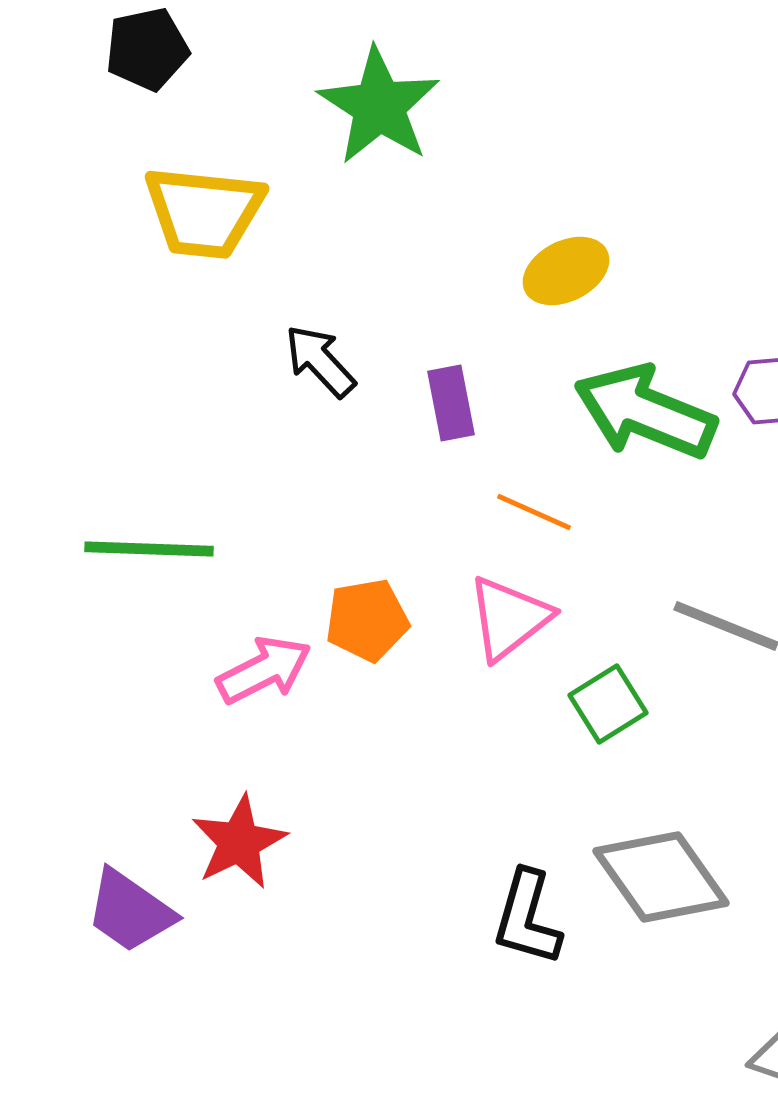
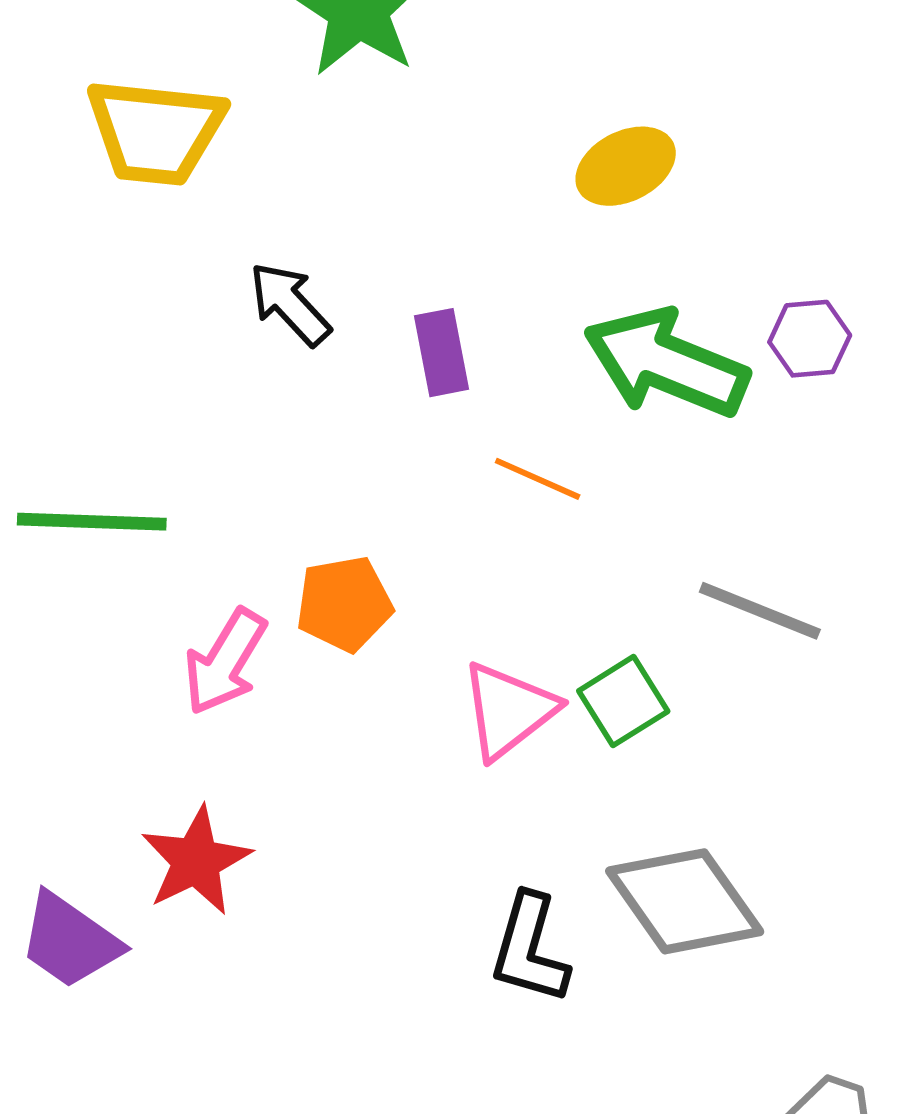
yellow ellipse: (566, 271) -> (626, 166), moved
pink triangle: (509, 618) -> (509, 710), moved
pink arrow: (264, 670) -> (225, 662), turned 148

